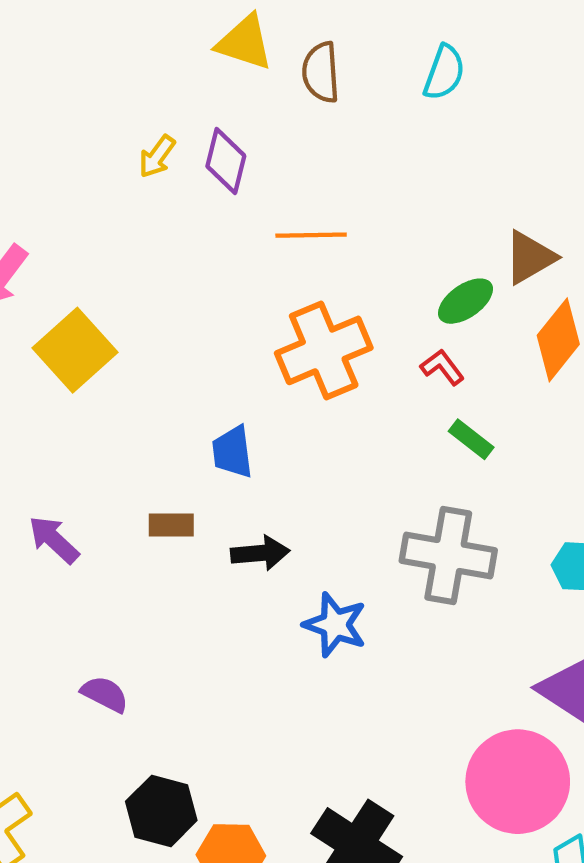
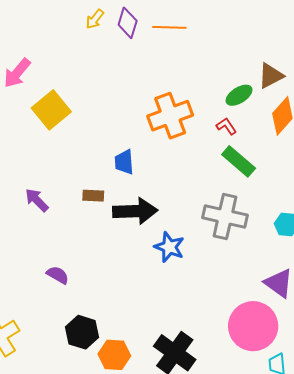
orange line: (311, 235) -> (169, 27), moved
green rectangle: (471, 439) -> (239, 161), size x1.6
black arrow: (260, 553) -> (135, 211), size x1.6

